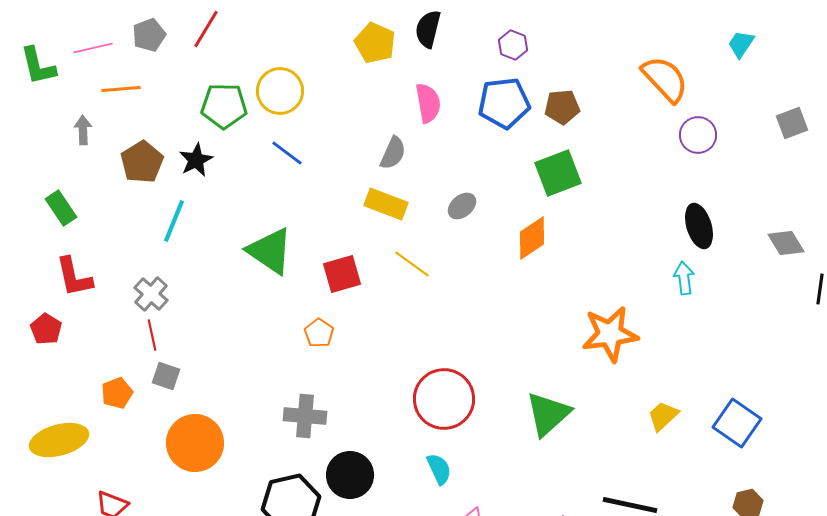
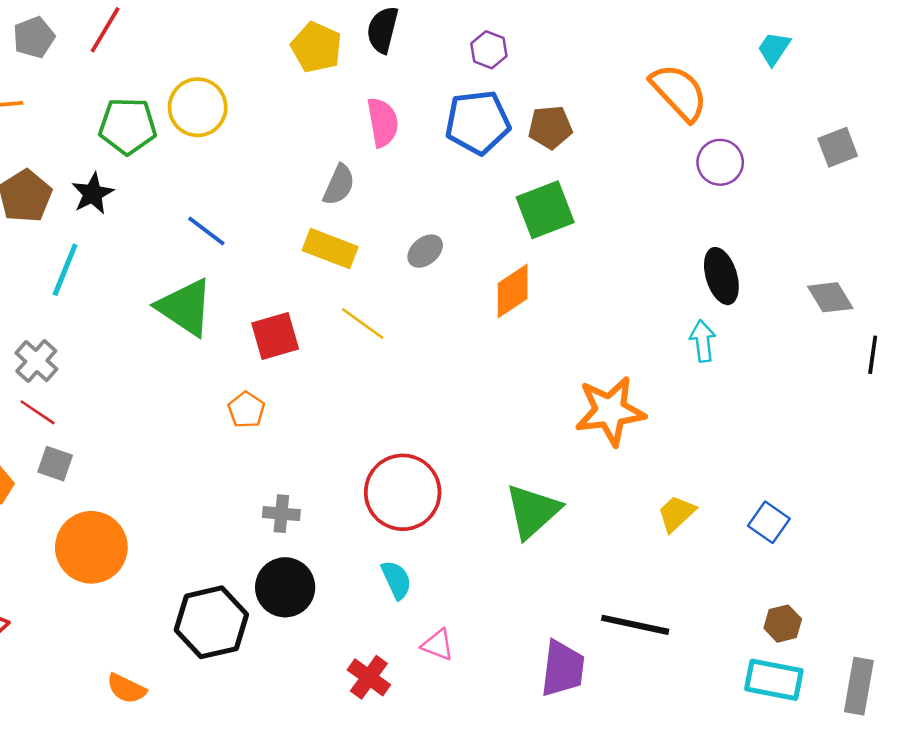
blue line: (287, 153) -> (206, 231), moved
red line: (152, 335) -> (38, 412), turned -44
gray cross: (305, 416) -> (281, 514), moved, size x0.7
blue square: (737, 423) -> (769, 522), size x0.7

